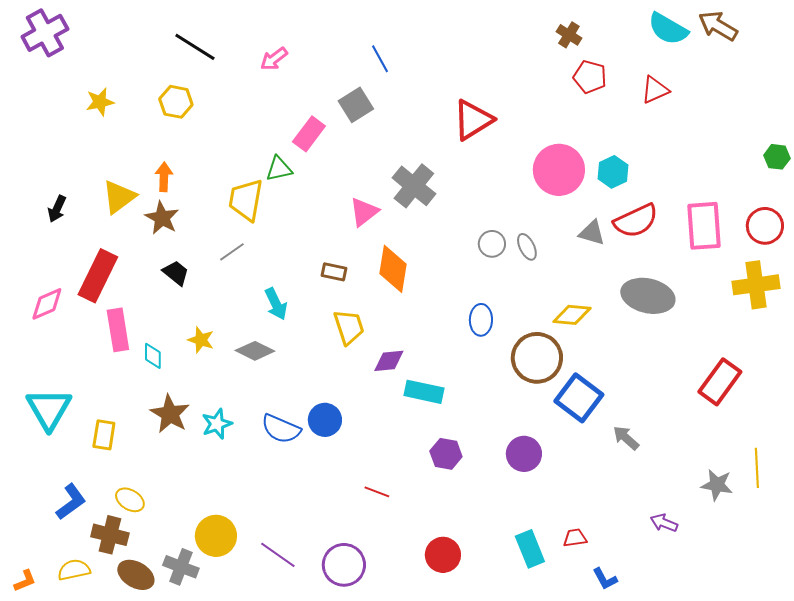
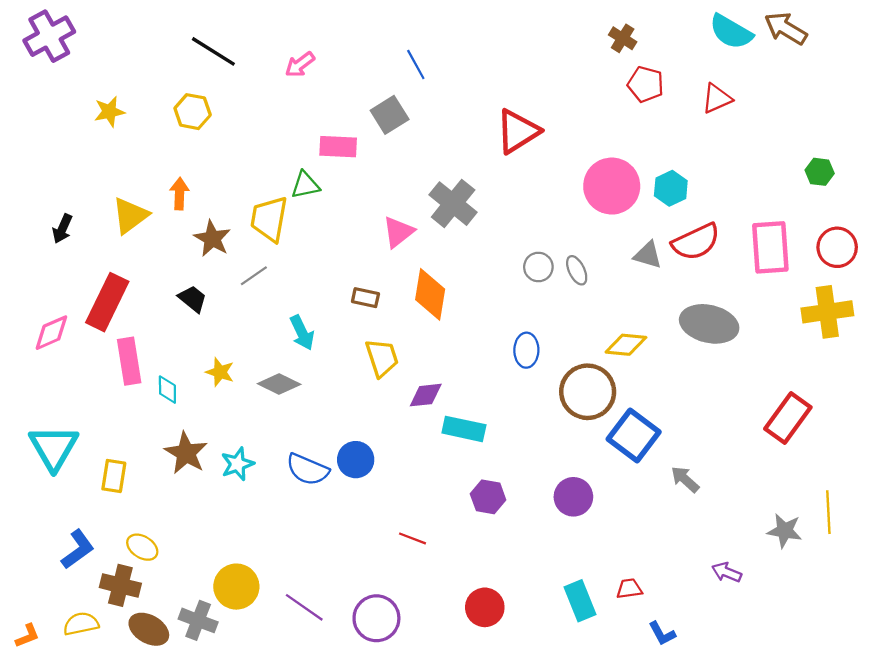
pink rectangle: (309, 134) -> (338, 147), turned 56
green hexagon: (777, 157) -> (820, 172), moved
brown star: (162, 218) -> (212, 239), moved

